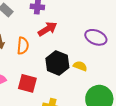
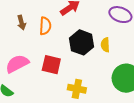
yellow semicircle: (80, 66) -> (105, 45), turned -112

